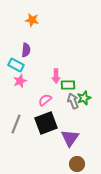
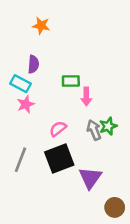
pink arrow: (56, 76) -> (86, 97), moved
green rectangle: (68, 85) -> (71, 81), moved
brown circle: (77, 164) -> (115, 207), moved

